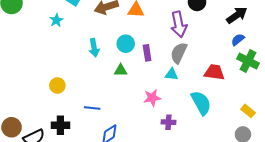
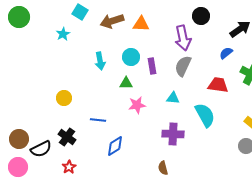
blue semicircle: (238, 40) -> (226, 53), moved
cyan triangle: (172, 74) -> (173, 98), moved
pink star: (152, 98) -> (137, 105), moved
purple cross: (168, 122) -> (173, 134), size x1.5
black cross: (60, 125) -> (67, 137), turned 36

